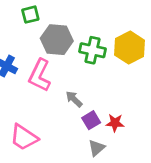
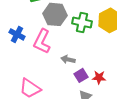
gray arrow: (74, 99) -> (68, 59), turned -32

